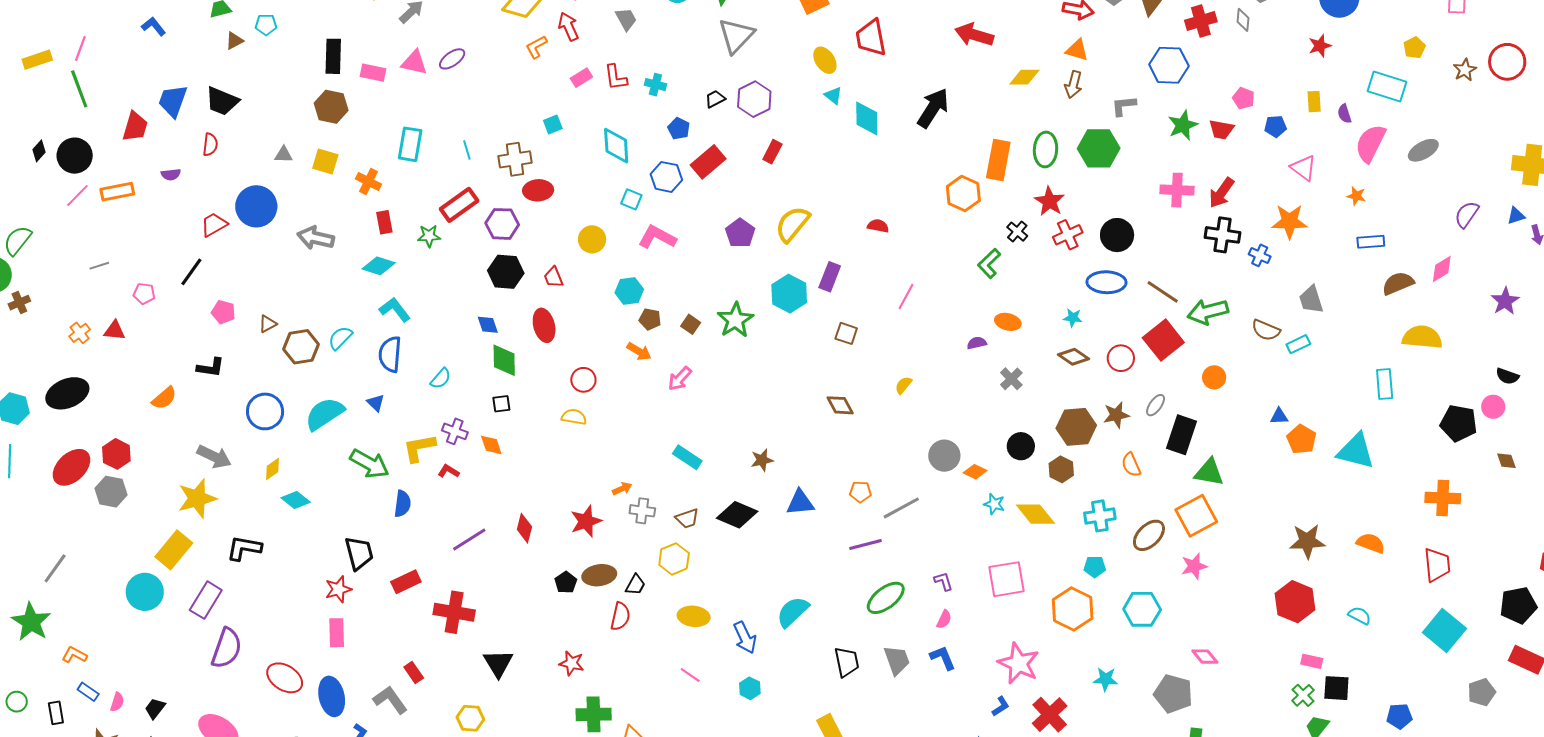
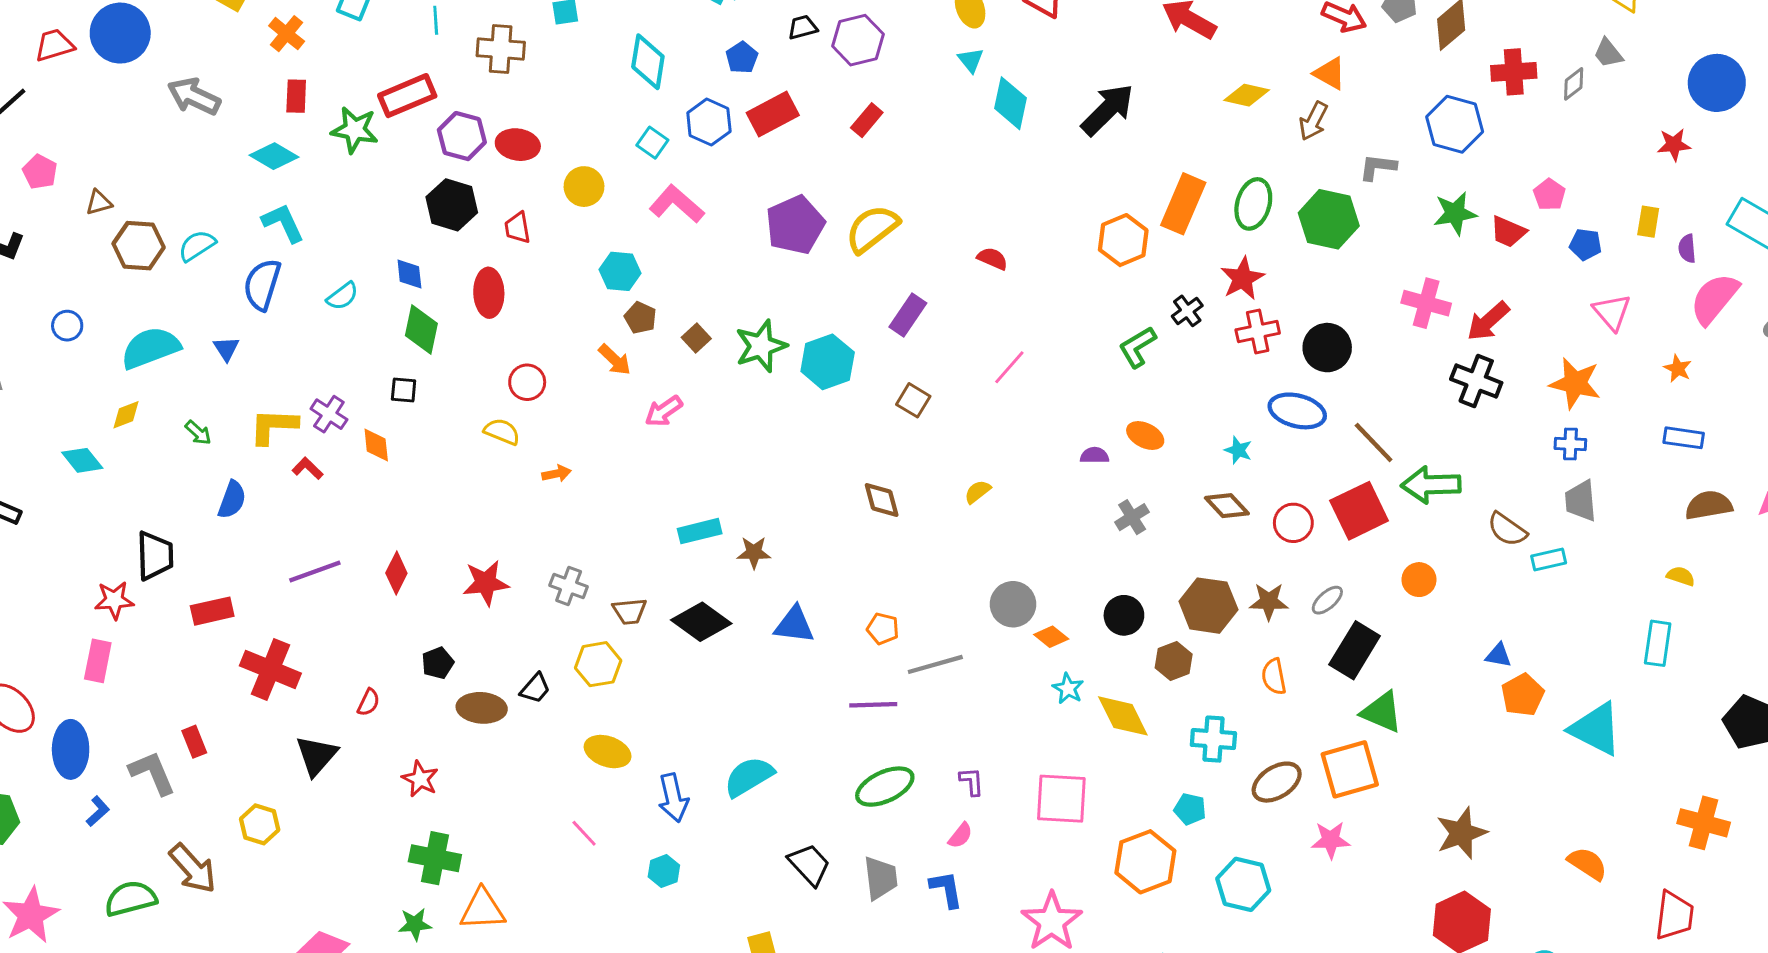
gray diamond: (1243, 20) -> (1574, 84), turned 35
red ellipse: (538, 190) -> (518, 145), moved
purple pentagon: (740, 233) -> (795, 225), size x1.4
green star: (429, 236) -> (355, 130), size x1.4
blue cross: (1260, 255) -> (1570, 444), moved, turned -35
cyan hexagon: (789, 294) -> (828, 362), moved
yellow semicircle: (1422, 337) -> (1681, 576), moved, size x0.5
cyan semicircle: (441, 379) -> (342, 296), moved
blue circle: (265, 411) -> (67, 326), size x0.6
cyan rectangle: (687, 457) -> (700, 531), moved, turned -60
green arrow: (370, 464) -> (198, 433), size x0.5
yellow diamond: (273, 469) -> (126, 415), moved
orange arrow: (622, 489) -> (556, 474), moved
brown star: (1307, 541) -> (1461, 833), moved, turned -30
brown ellipse: (599, 575) -> (482, 708), moved
red semicircle: (620, 616) -> (368, 702), moved, size x0.7
black trapezoid: (847, 662) -> (809, 865), turned -44

